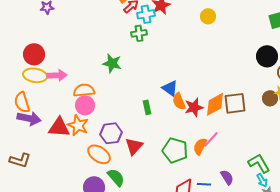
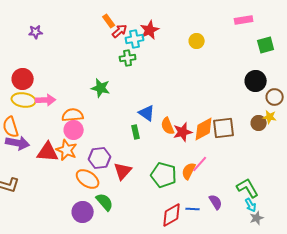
blue triangle: (170, 88) -> (147, 113), moved

